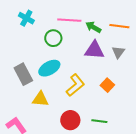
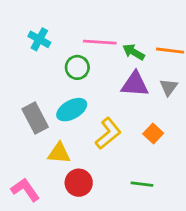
red circle: (70, 120) -> (79, 183), moved

